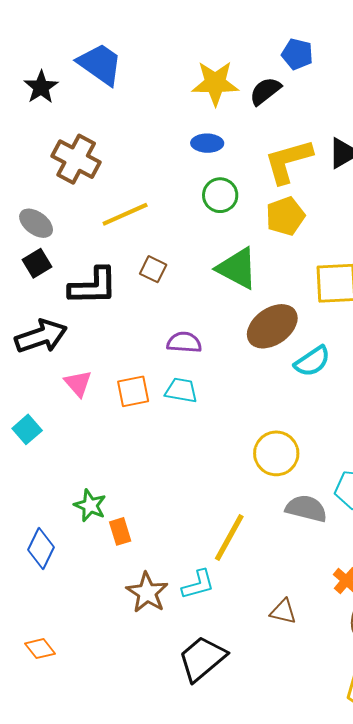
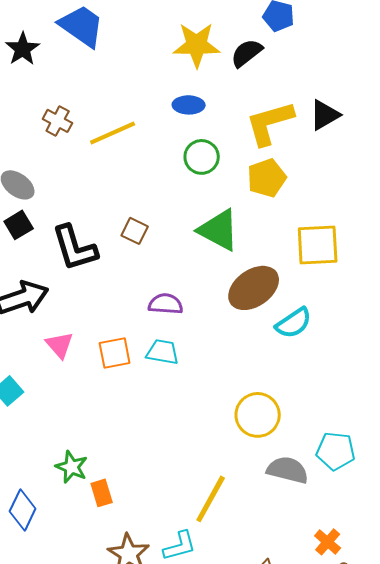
brown cross: (76, 159) -> (58, 121), size x0.6
yellow line: (125, 214) -> (113, 133), moved
black L-shape: (93, 286) -> (75, 248), turned 74

